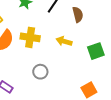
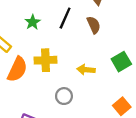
yellow arrow: (64, 41) -> (86, 70), moved

